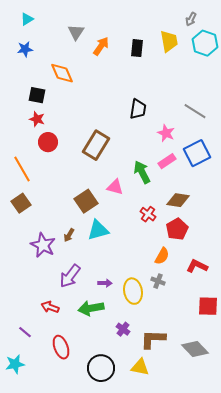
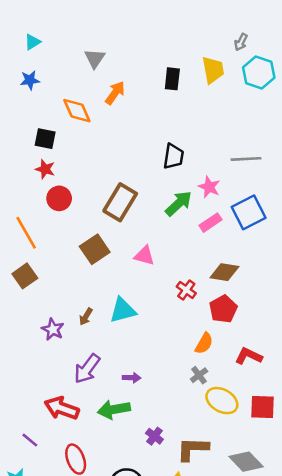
orange arrow: (101, 46) -> (115, 93), moved
gray line: (195, 111) -> (246, 159), turned -35
green arrow: (142, 172) -> (179, 203), moved, turned 75
brown square: (86, 201) -> (95, 249), moved
purple star: (43, 245) -> (53, 329), size x0.7
gray cross: (158, 281) -> (199, 375), turned 32
yellow ellipse: (133, 291) -> (222, 401), moved, turned -50
red arrow: (50, 307) -> (62, 408), size x1.5

